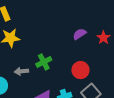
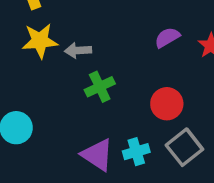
gray arrow: (21, 71) -> (78, 50), moved

